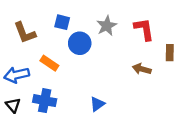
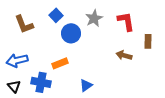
blue square: (62, 22) -> (56, 15), turned 32
orange rectangle: (49, 63) -> (60, 63), moved, turned -56

